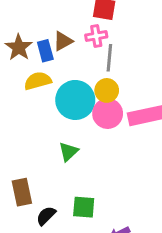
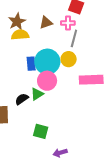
blue rectangle: (45, 51) -> (31, 64), moved
yellow semicircle: (38, 81) -> (20, 35), moved
pink circle: (108, 114) -> (47, 81), moved
black semicircle: (46, 216) -> (22, 99), moved

